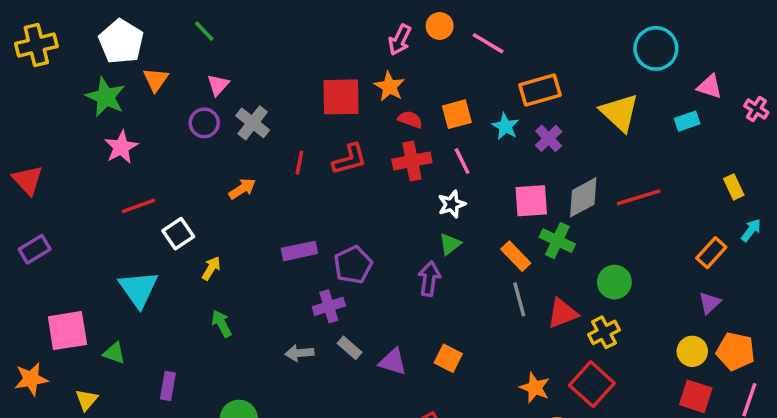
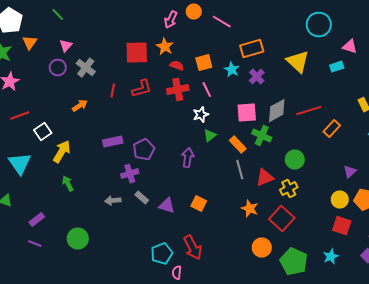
green triangle: (450, 244) -> (210, 136), moved
orange rectangle: (711, 253) -> (332, 129), moved
yellow arrow: (211, 268) -> (62, 152), size x1.6
purple rectangle: (168, 386) -> (37, 220), turned 42
orange star: (535, 388) -> (250, 209), moved

